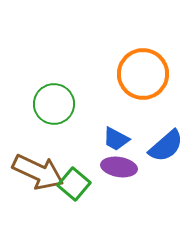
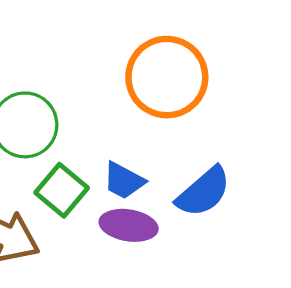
green square: (74, 184) -> (62, 190), moved

